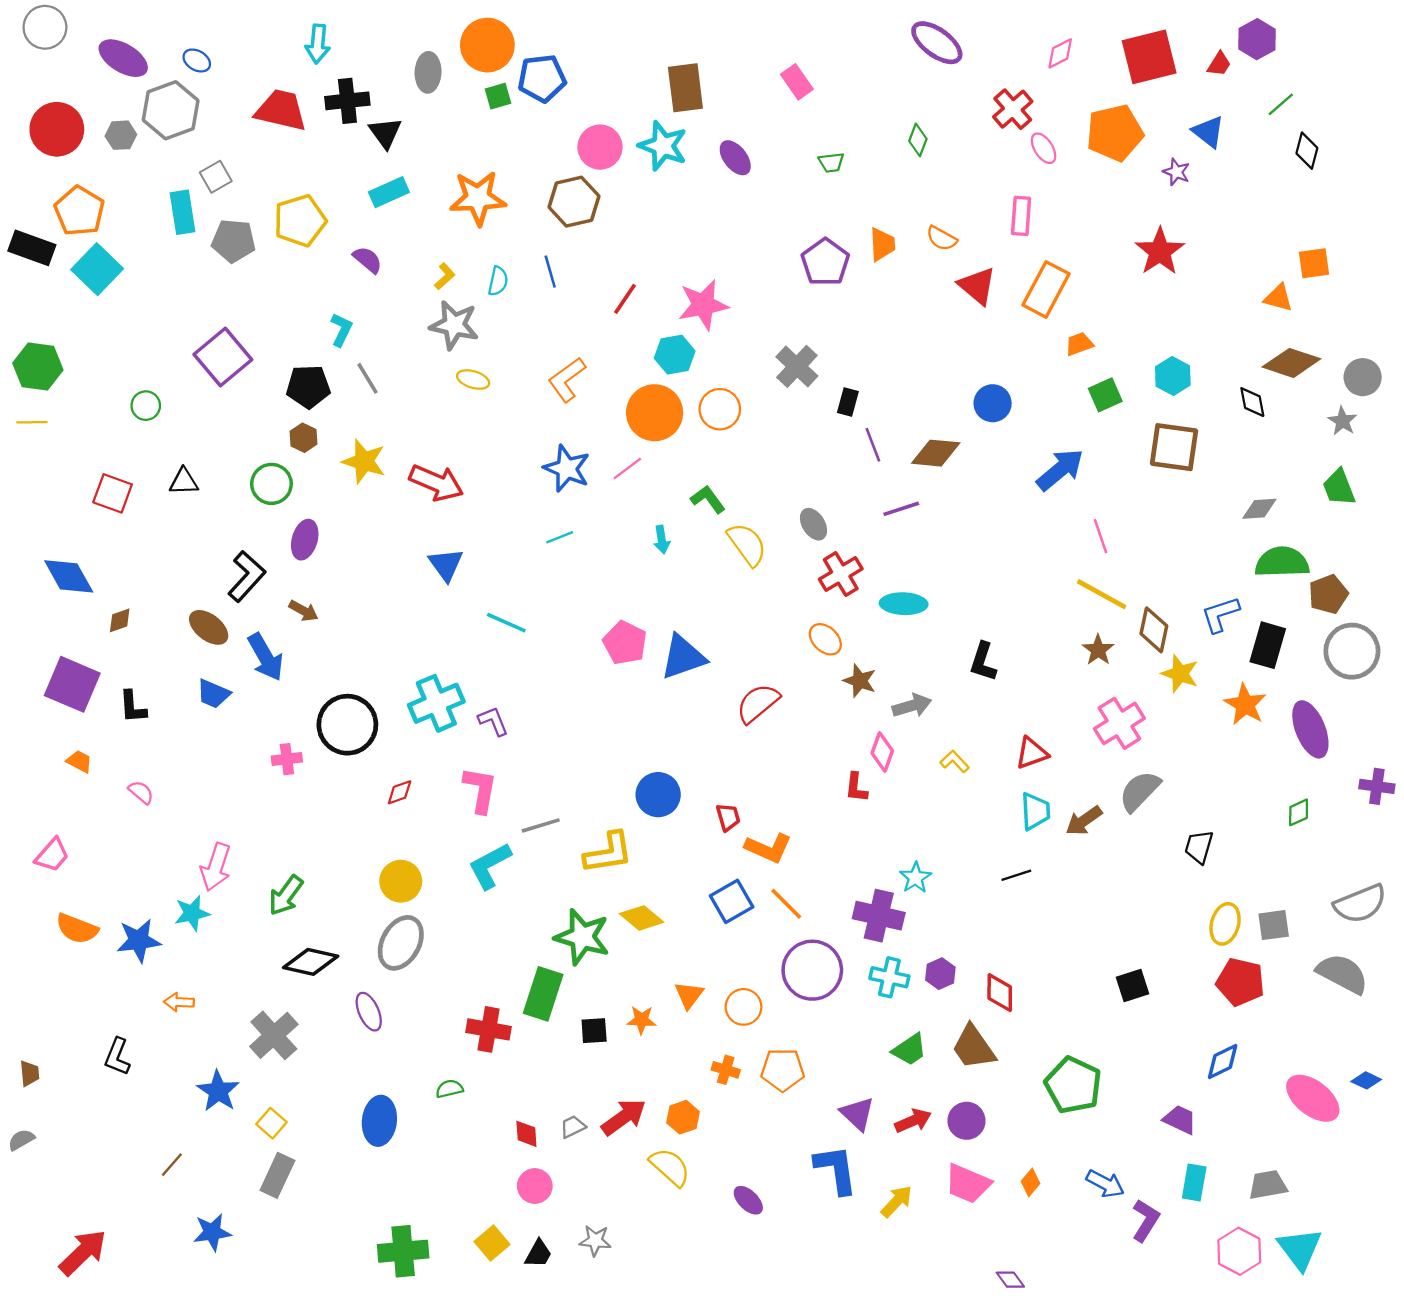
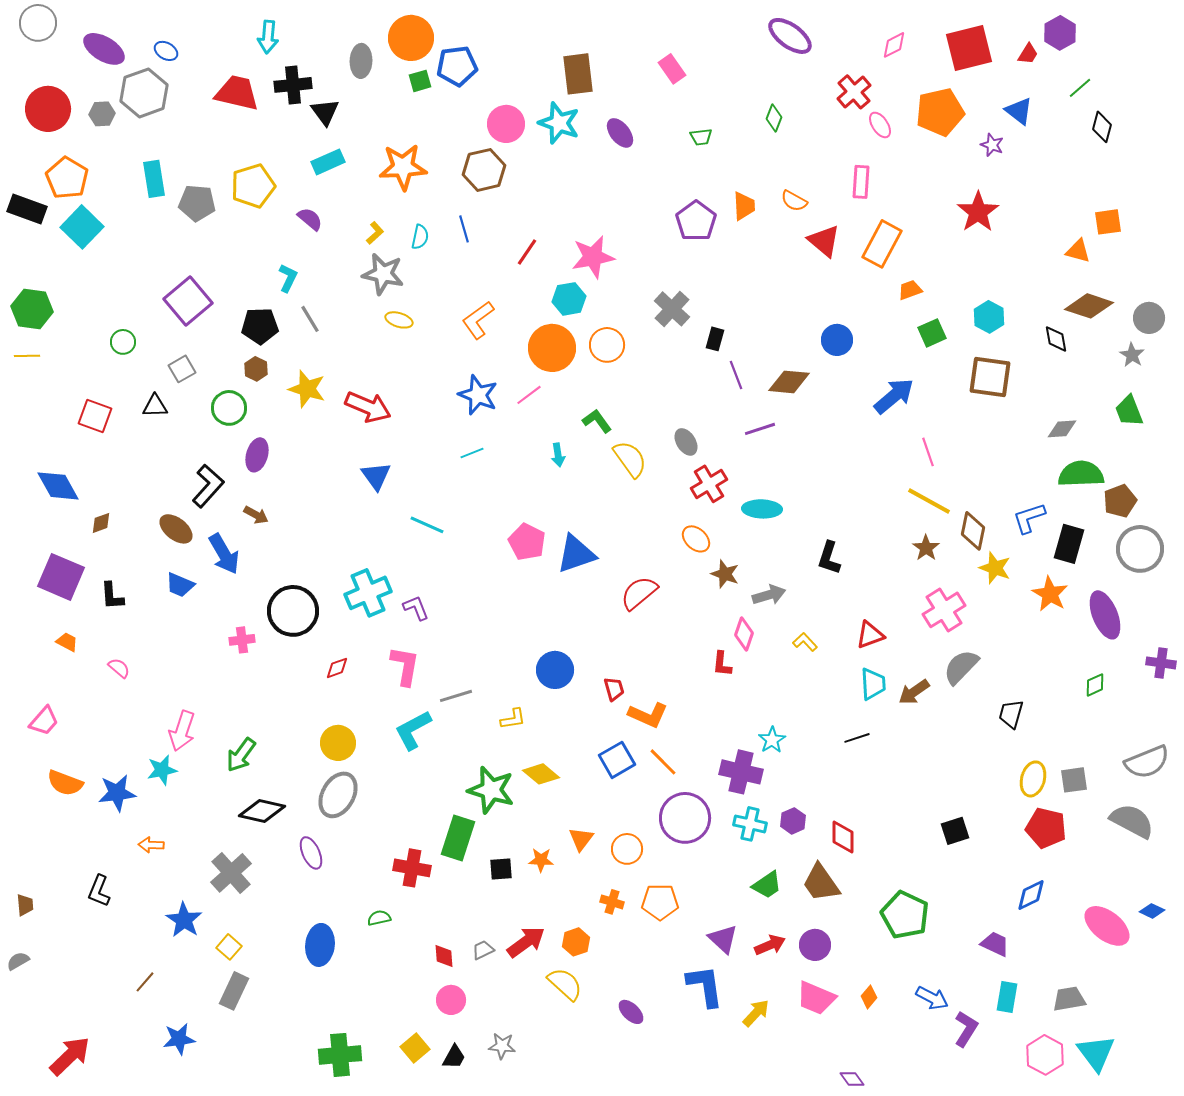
gray square: (216, 177) -> (182, 369), moved
yellow L-shape: (608, 853) -> (513, 719), size x0.6

